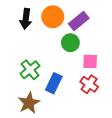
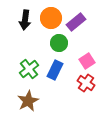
green circle: (70, 43) -> (59, 43), moved
pink square: (90, 61) -> (87, 61), turned -35
blue rectangle: (54, 83) -> (55, 70), moved

